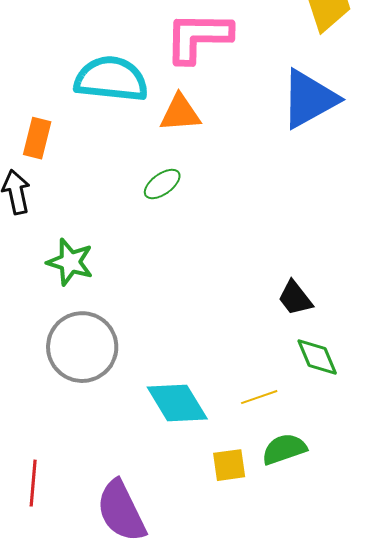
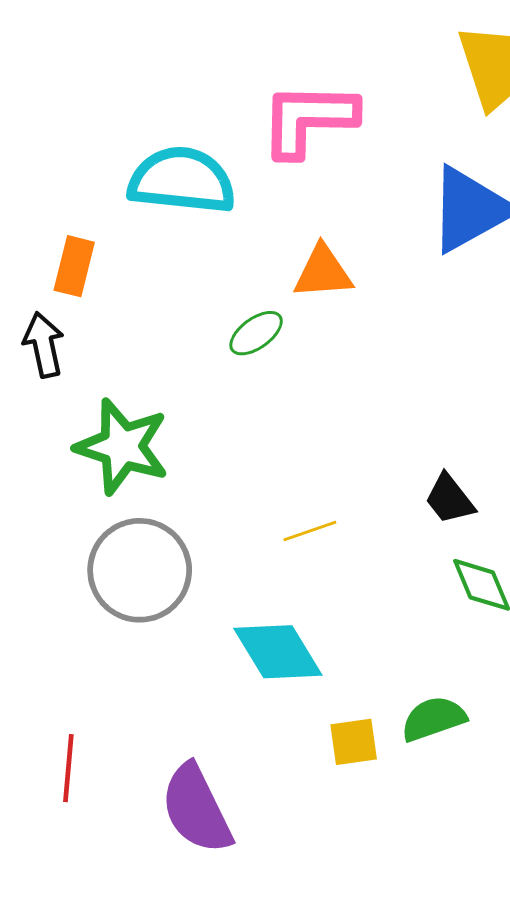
orange triangle: (180, 113) -> (323, 272), moved
green star: (70, 262) -> (122, 447), size x1.4
yellow line: (259, 397) -> (310, 531), moved

